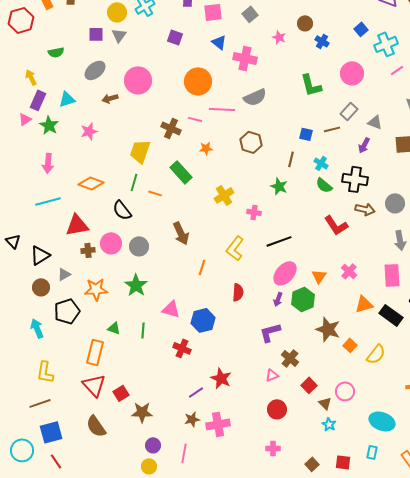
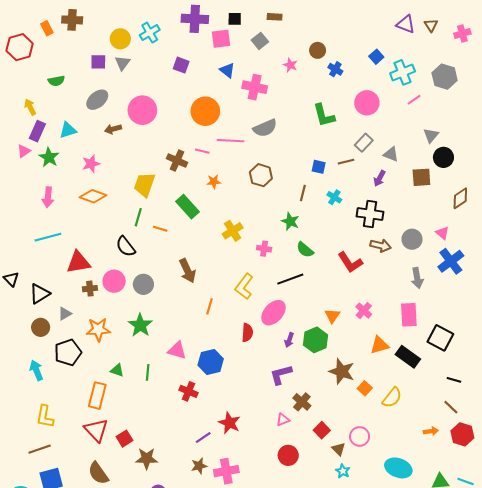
orange diamond: (91, 183) -> (93, 196), moved
green semicircle: (324, 185) -> (305, 250), moved
pink ellipse: (285, 273) -> (274, 313), moved

